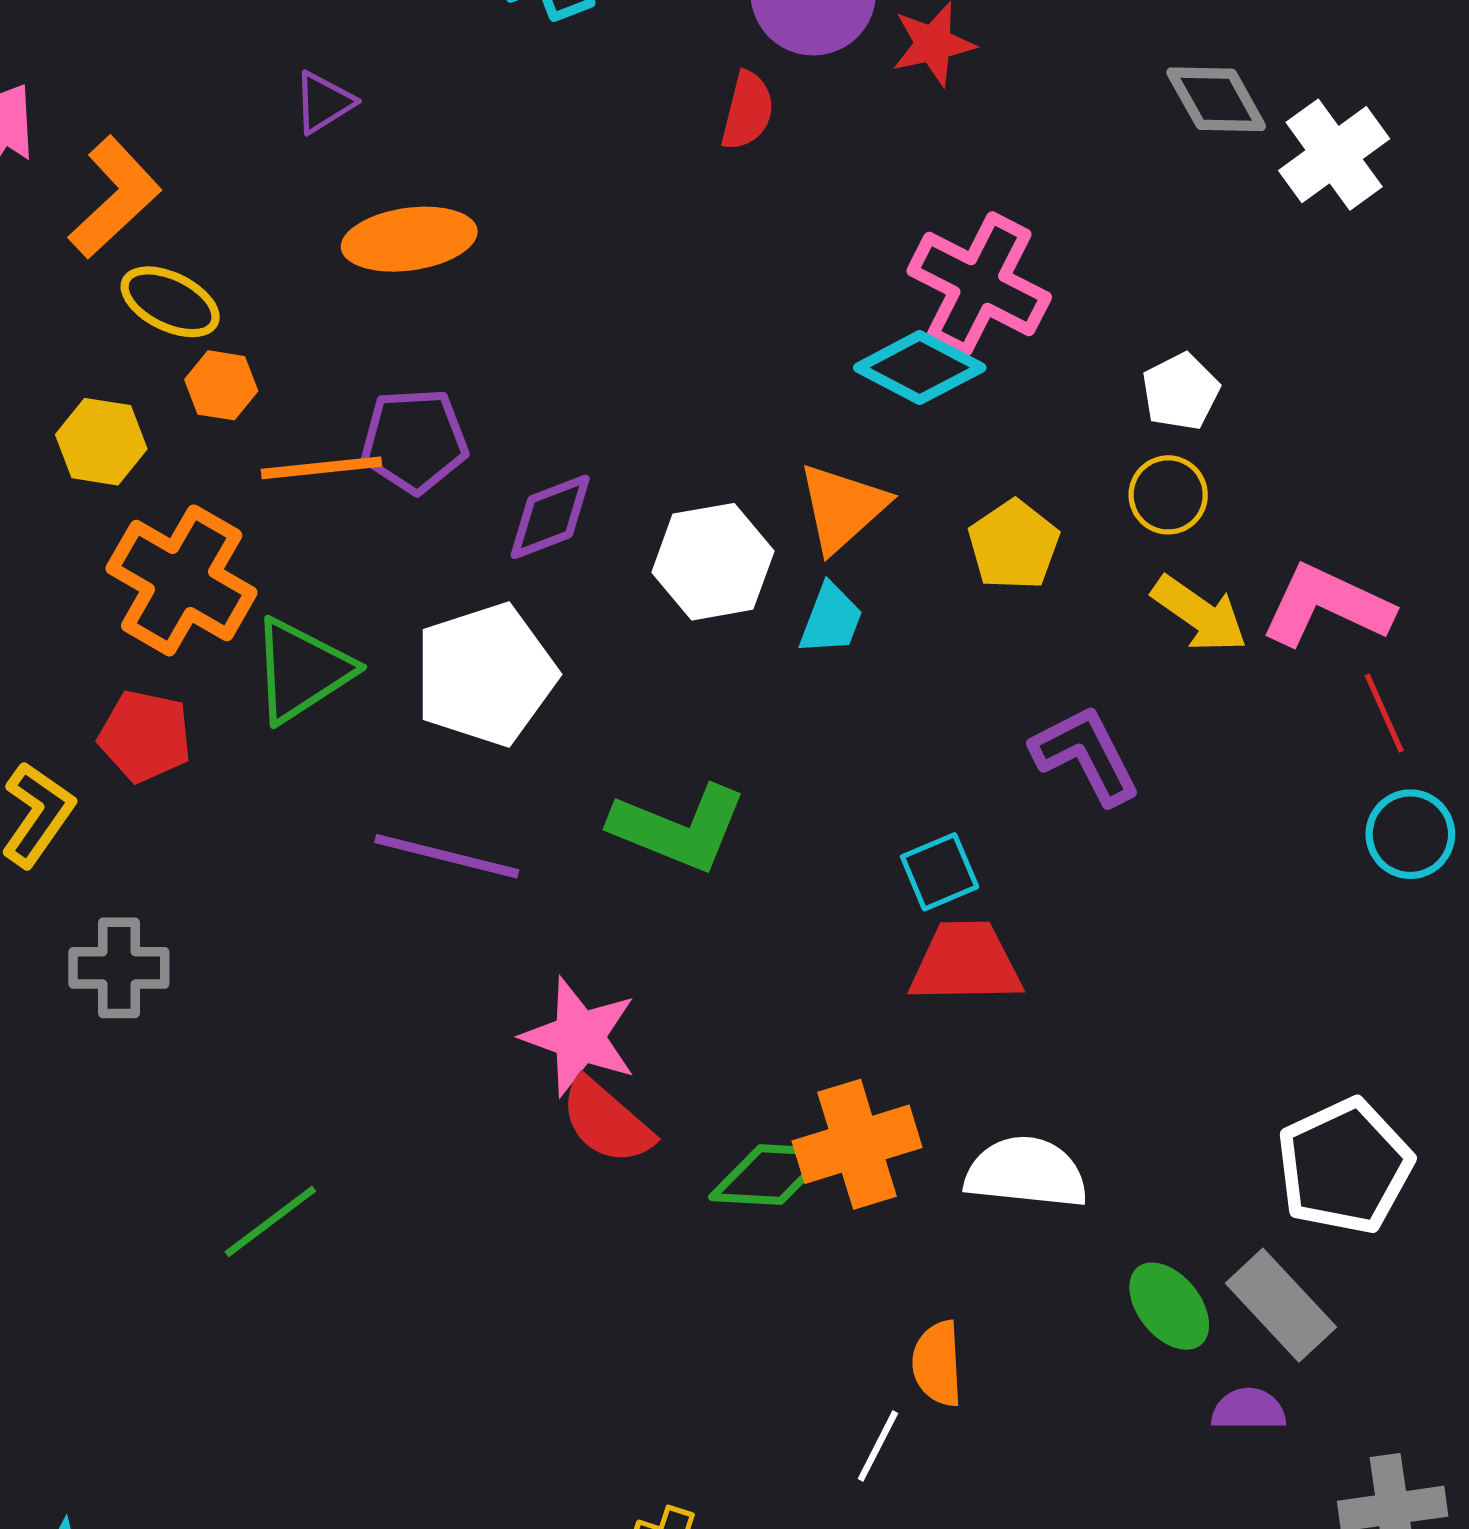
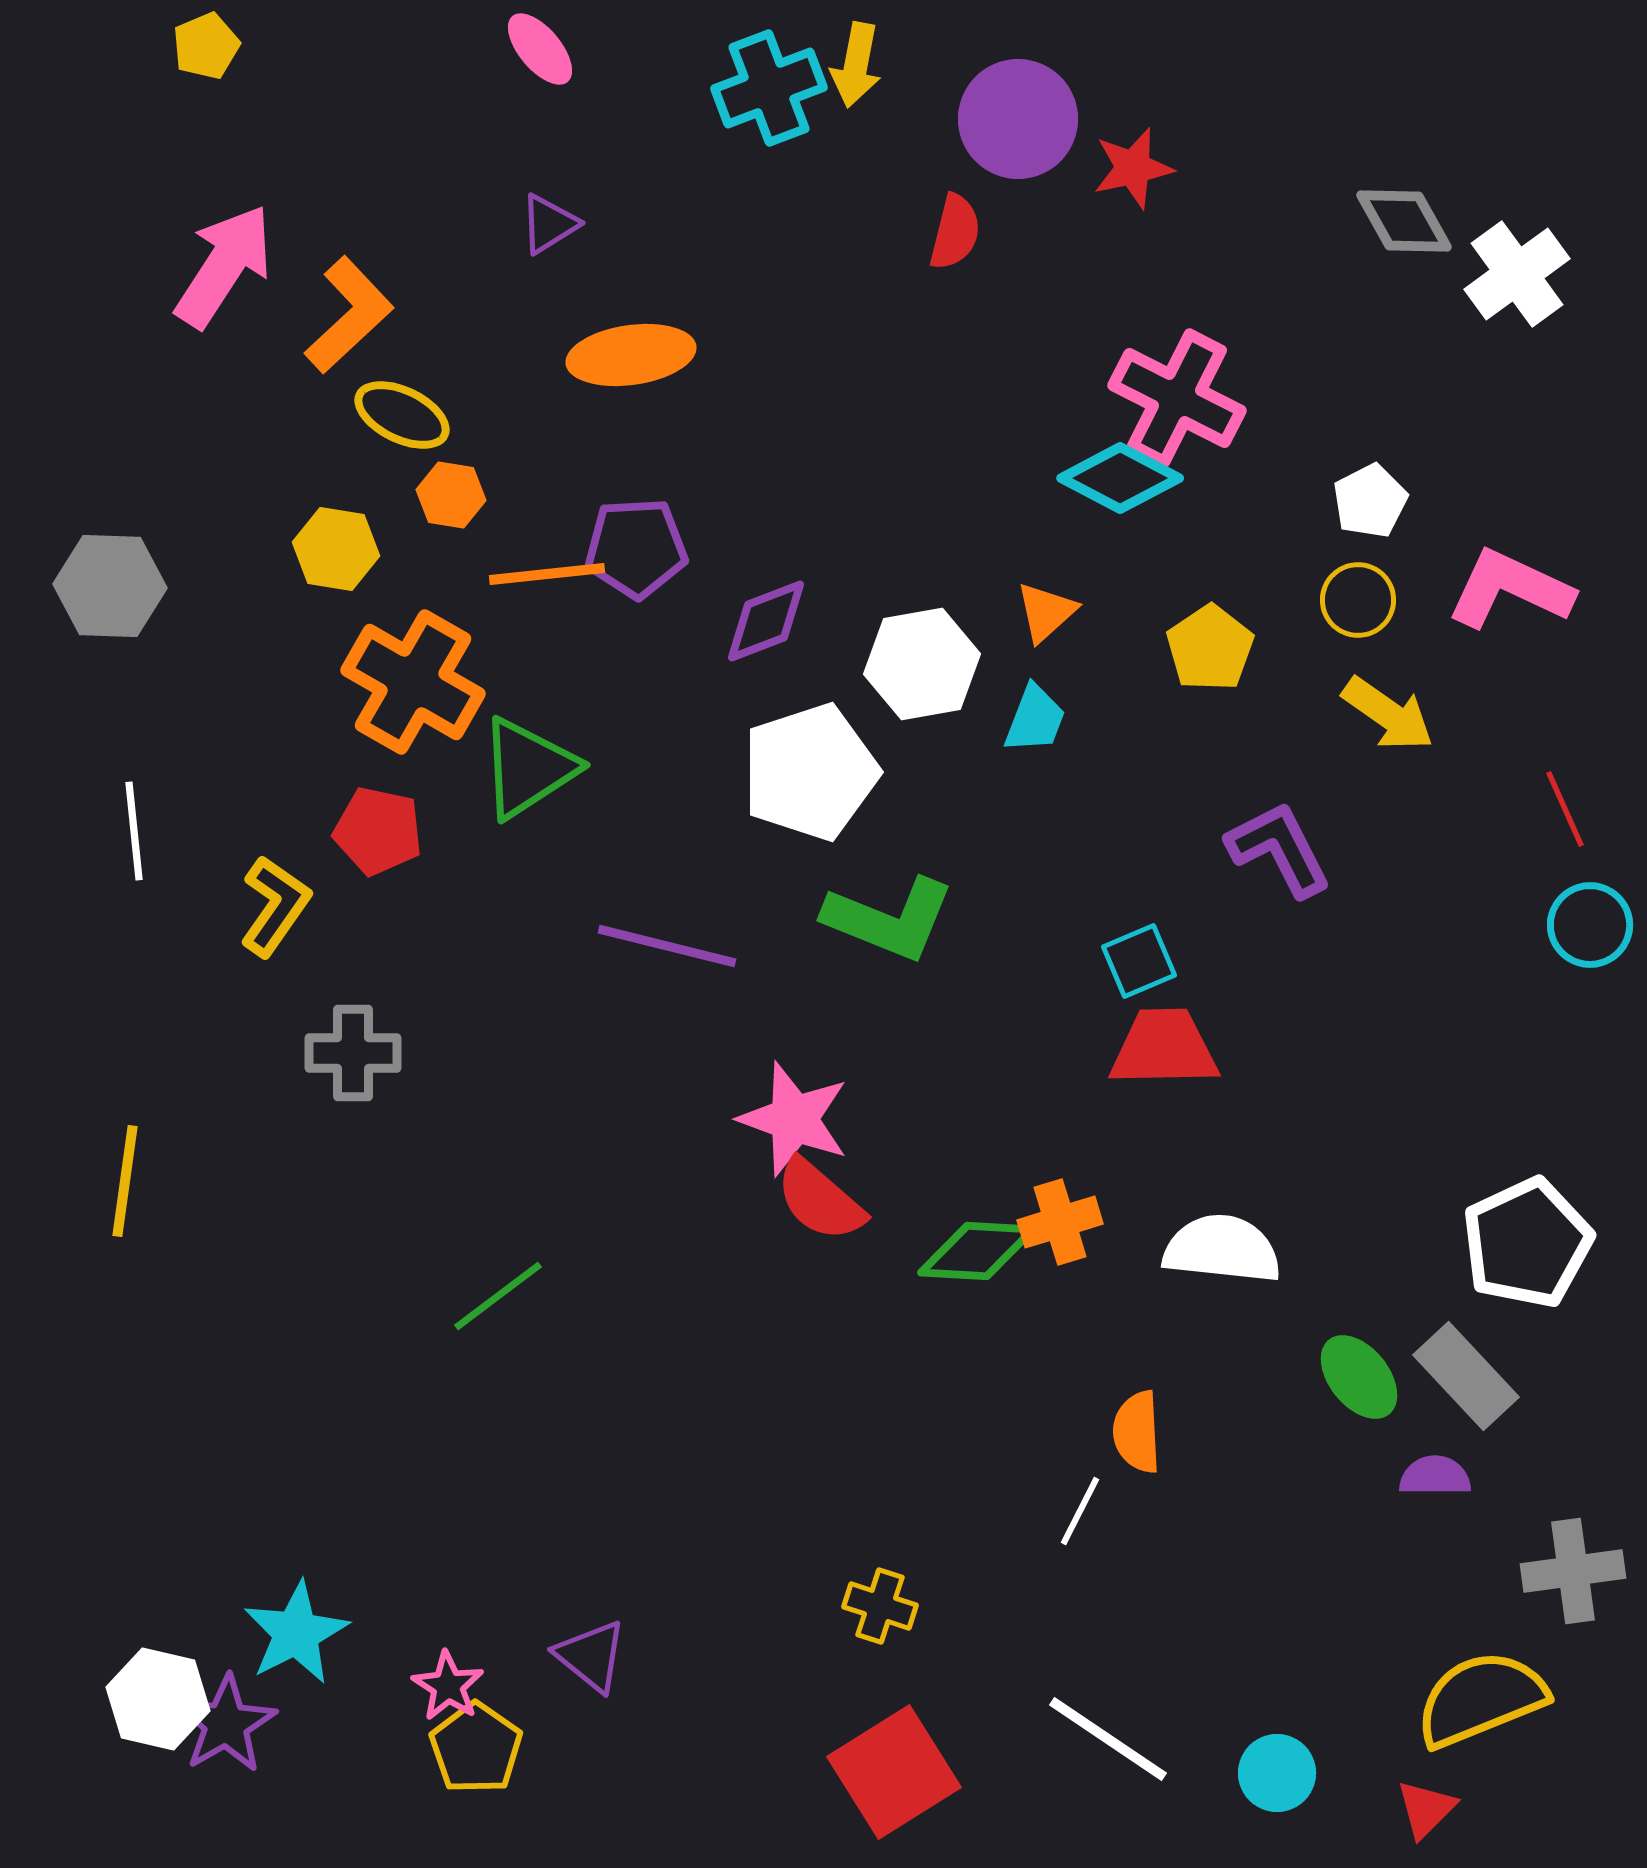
orange triangle: (842, 507) -> (1046, 612), size x0.7
pink L-shape: (1327, 606) -> (1510, 589), moved
white pentagon: (485, 674) -> (810, 772), moved
orange cross: (857, 1144) -> (1060, 1222), size x0.7

